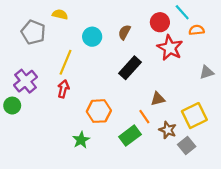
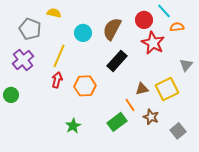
brown semicircle: (124, 32) -> (112, 29), size x1.6
gray triangle: (207, 72) -> (186, 65), turned -32
purple cross: (26, 81) -> (23, 60), moved
orange hexagon: (99, 111) -> (85, 86), moved
yellow square: (194, 116) -> (167, 89), moved
gray square: (187, 146) -> (178, 131), moved

